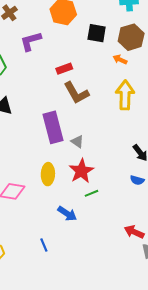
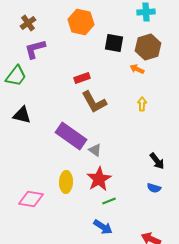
purple L-shape: (31, 41) -> (35, 49), moved
yellow arrow: (125, 95) -> (142, 104), size x0.5
purple rectangle: (53, 127) -> (71, 136), turned -40
blue arrow: (67, 214) -> (103, 227), moved

